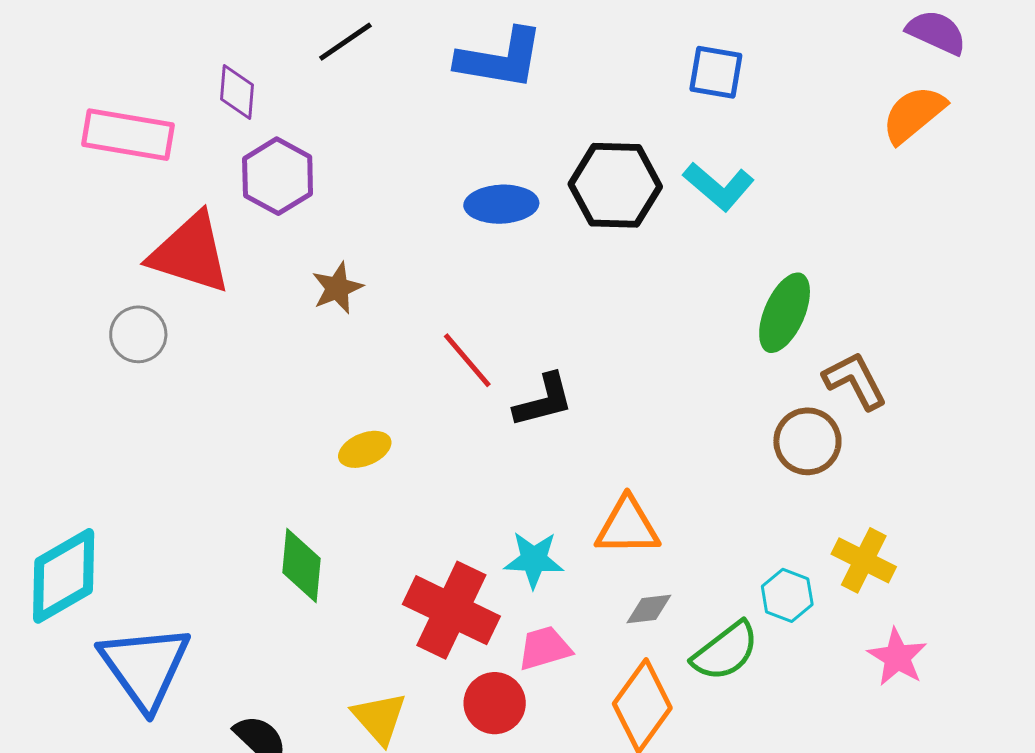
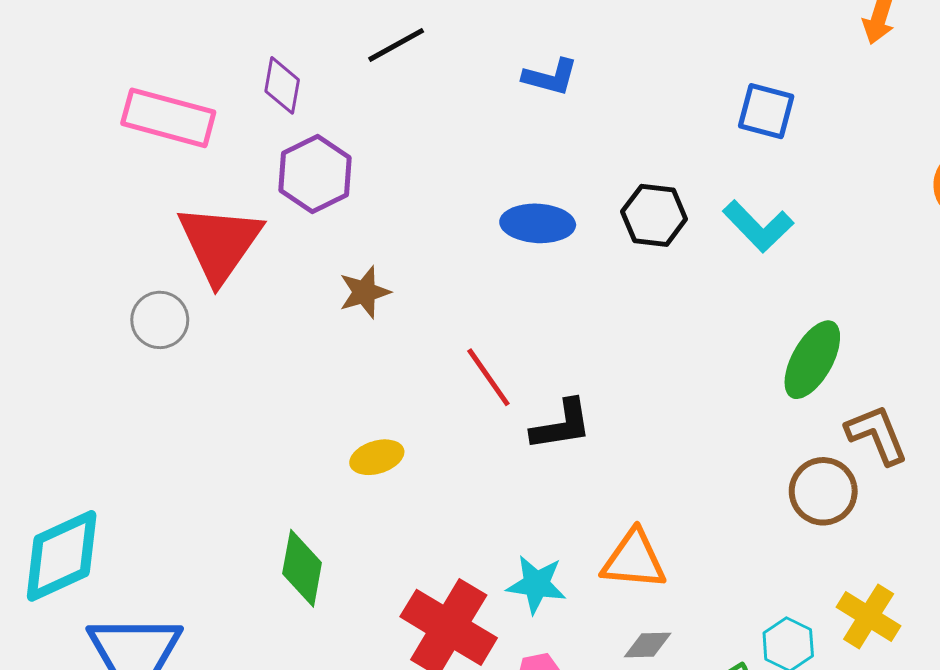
blue L-shape: (500, 59) -> (550, 77), size x0.6
black hexagon: (615, 185) -> (654, 215), size x0.7
red triangle: (190, 253) -> (220, 243), turned 42

